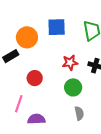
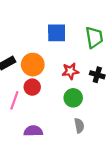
orange circle: (27, 37) -> (33, 65), moved
pink line: (19, 104) -> (14, 100), moved

